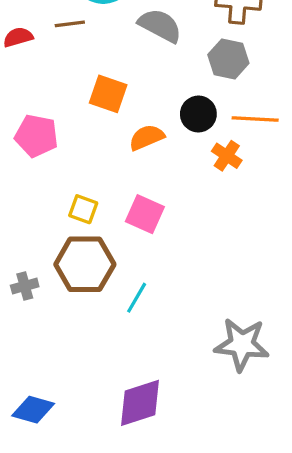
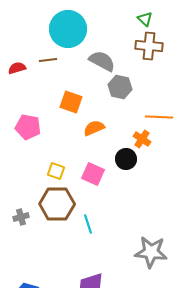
gray hexagon: (228, 59) -> (120, 87), moved
black circle: (198, 114) -> (126, 159), moved
cyan line: (137, 298) -> (88, 224), turned -48

